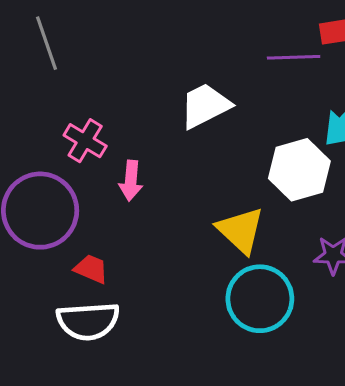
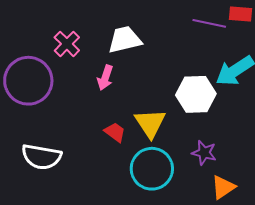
white trapezoid: (205, 106) -> (125, 40), moved
pink arrow: (131, 181) -> (105, 78), moved
red trapezoid: (91, 269) -> (115, 132), moved

